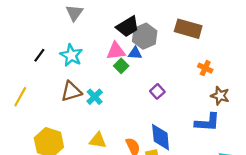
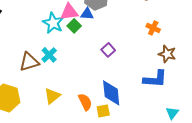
cyan star: (71, 55) -> (53, 23), moved
brown triangle: (71, 91) -> (29, 62), moved
yellow triangle: (98, 140) -> (52, 96), turned -48

